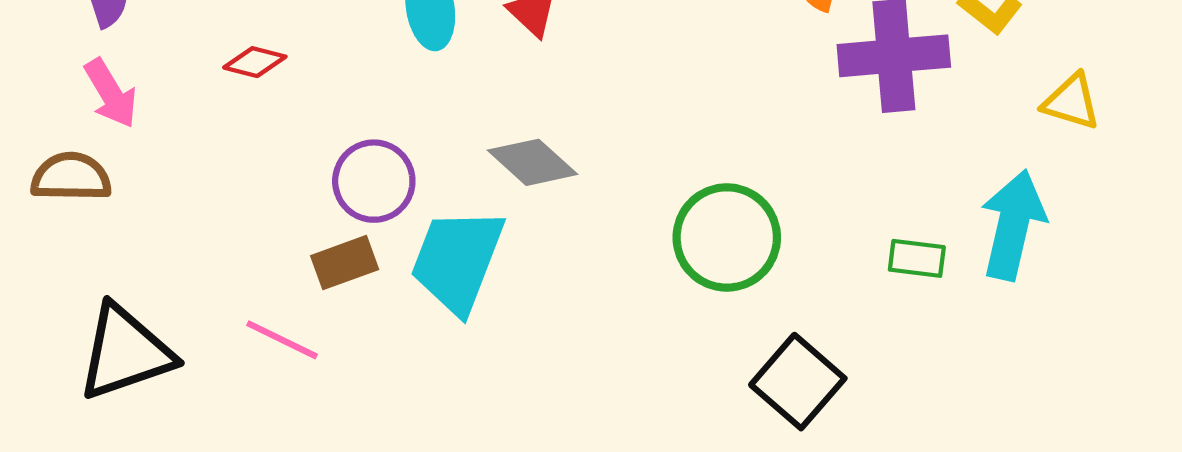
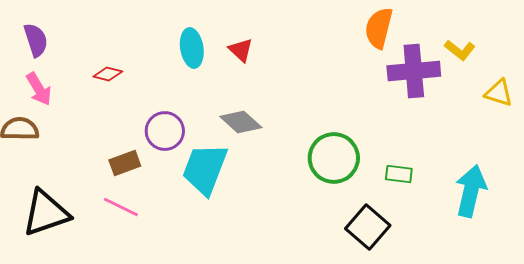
cyan arrow: (1013, 225) -> (471, 191), moved
green rectangle: (917, 258) -> (399, 174), moved
brown rectangle: (345, 263) -> (125, 163), moved

